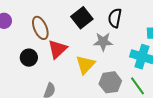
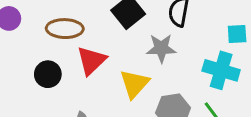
brown ellipse: (40, 28) -> (65, 29), turned -65

